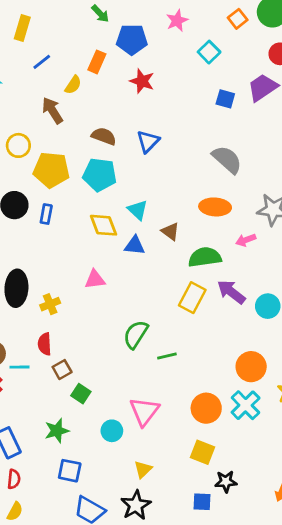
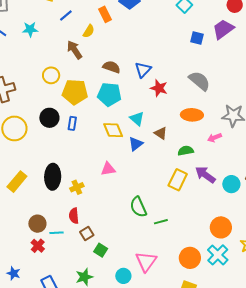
orange rectangle: (97, 62) -> (105, 14), turned -49
red star: (142, 81) -> (159, 88), moved
blue triangle: (135, 245) -> (136, 144), turned -42
green semicircle: (205, 257) -> (186, 151), size x0.7
green semicircle: (136, 334) -> (138, 207), turned -55

